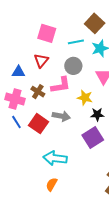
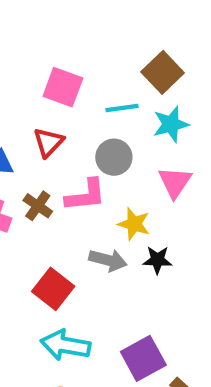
gray arrow: (61, 116) -> (108, 260), moved
red square: (38, 124) -> (53, 289), moved
purple square: (93, 138) -> (143, 358), moved

